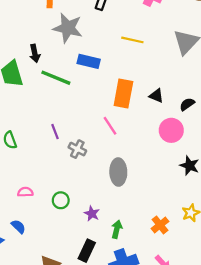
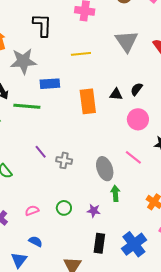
black semicircle: (187, 104) -> (137, 89), moved
pink line: (110, 126) -> (133, 157), moved
green arrow: (117, 229) -> (115, 193), moved

